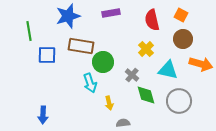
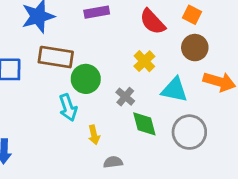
red semicircle: (152, 20) -> (153, 22), turned -30

